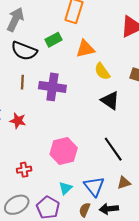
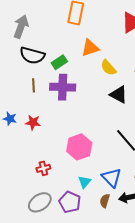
green rectangle: (54, 40) -> (59, 62), moved

